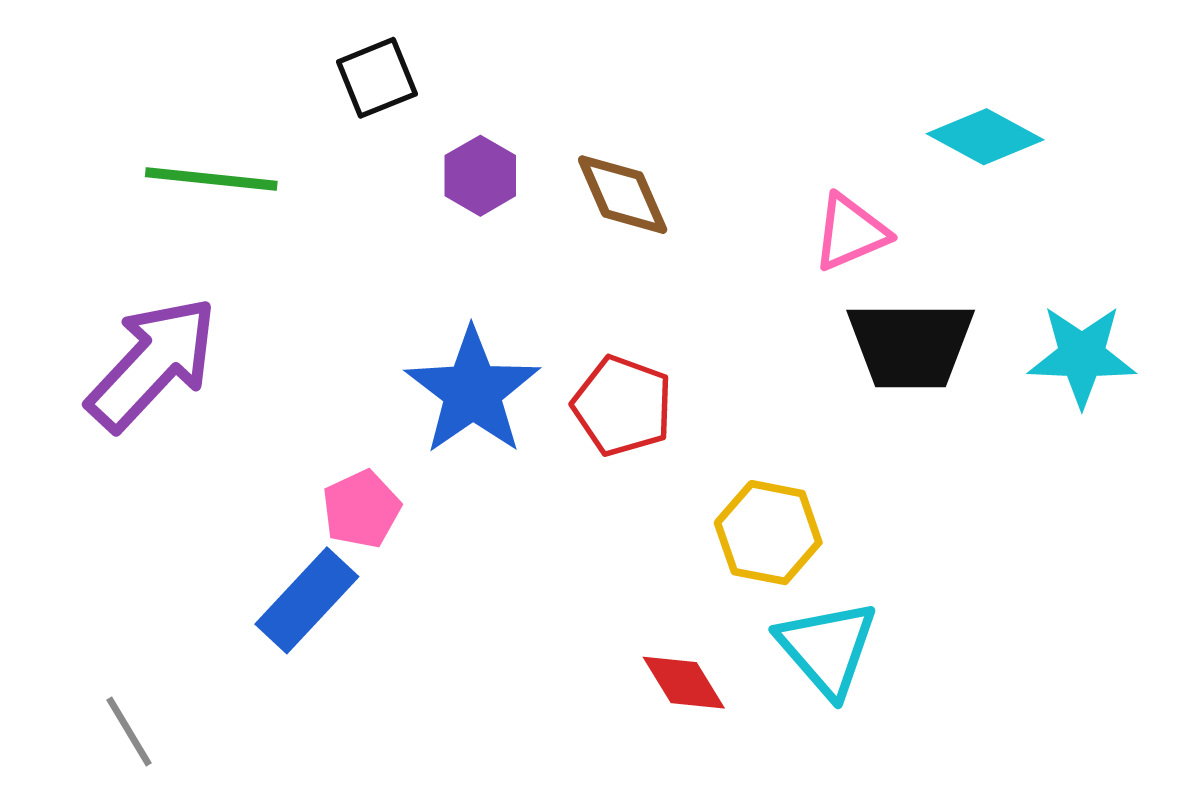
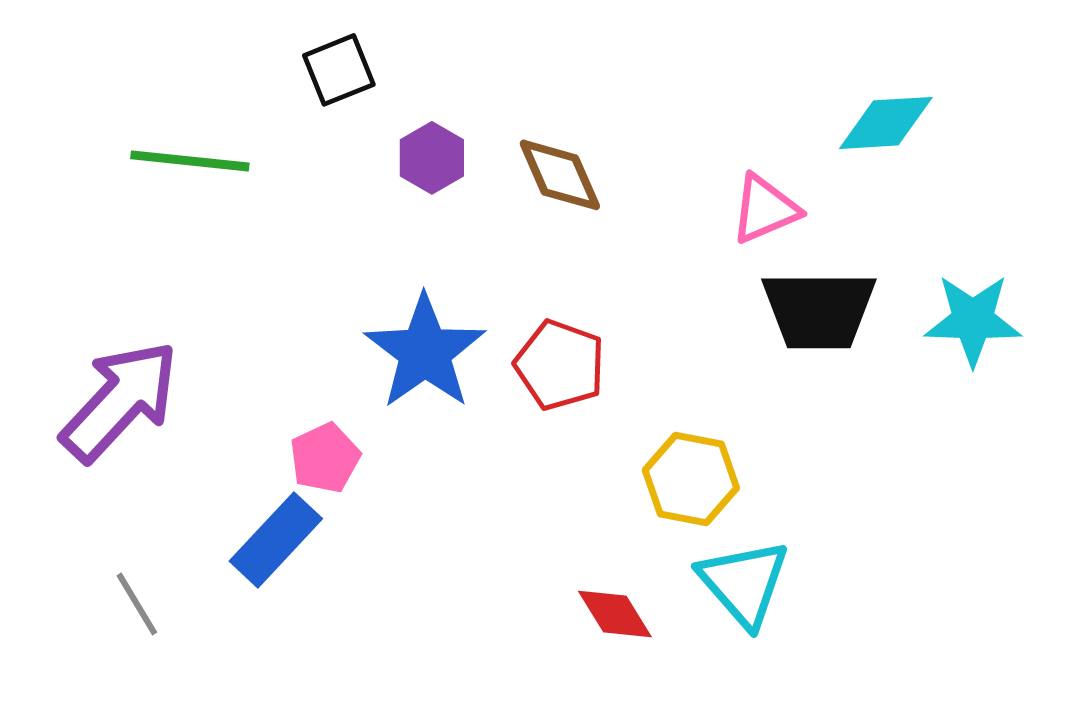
cyan diamond: (985, 137) -> (886, 123), turned -32
purple arrow: (152, 364) -> (120, 401), moved
gray line: (129, 732) -> (137, 604), moved

